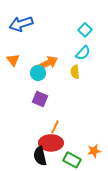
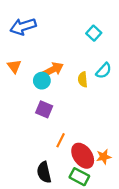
cyan semicircle: (83, 53) -> (104, 71), moved
red ellipse: (51, 143) -> (83, 156), moved, turned 55
orange star: (94, 151) -> (104, 157), moved

